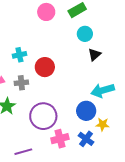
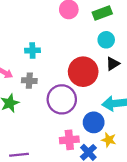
red circle: (45, 67) -> (83, 72), moved, size x1.4
purple circle: (43, 116) -> (62, 99), moved
pink cross: (60, 139) -> (69, 140), moved

